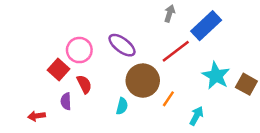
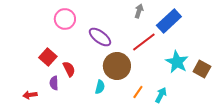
pink circle: (79, 50) -> (65, 19), moved
orange line: (168, 99) -> (138, 92), moved

